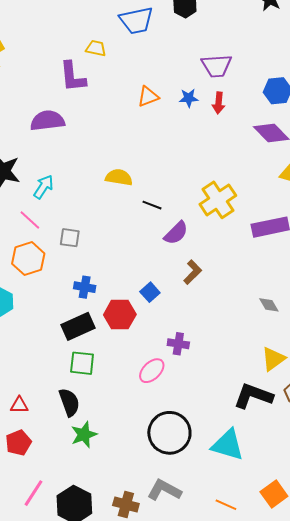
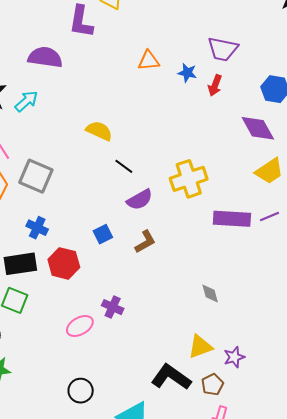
cyan arrow: (43, 187) -> (26, 101), moved
gray square: (70, 238) -> (36, 176), size x1.6
blue square: (150, 292) -> (103, 234), moved
black circle: (169, 433) -> (81, 391), size x0.6

